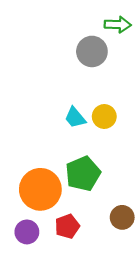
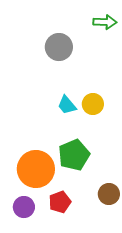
gray circle: (92, 51) -> (59, 47), moved

